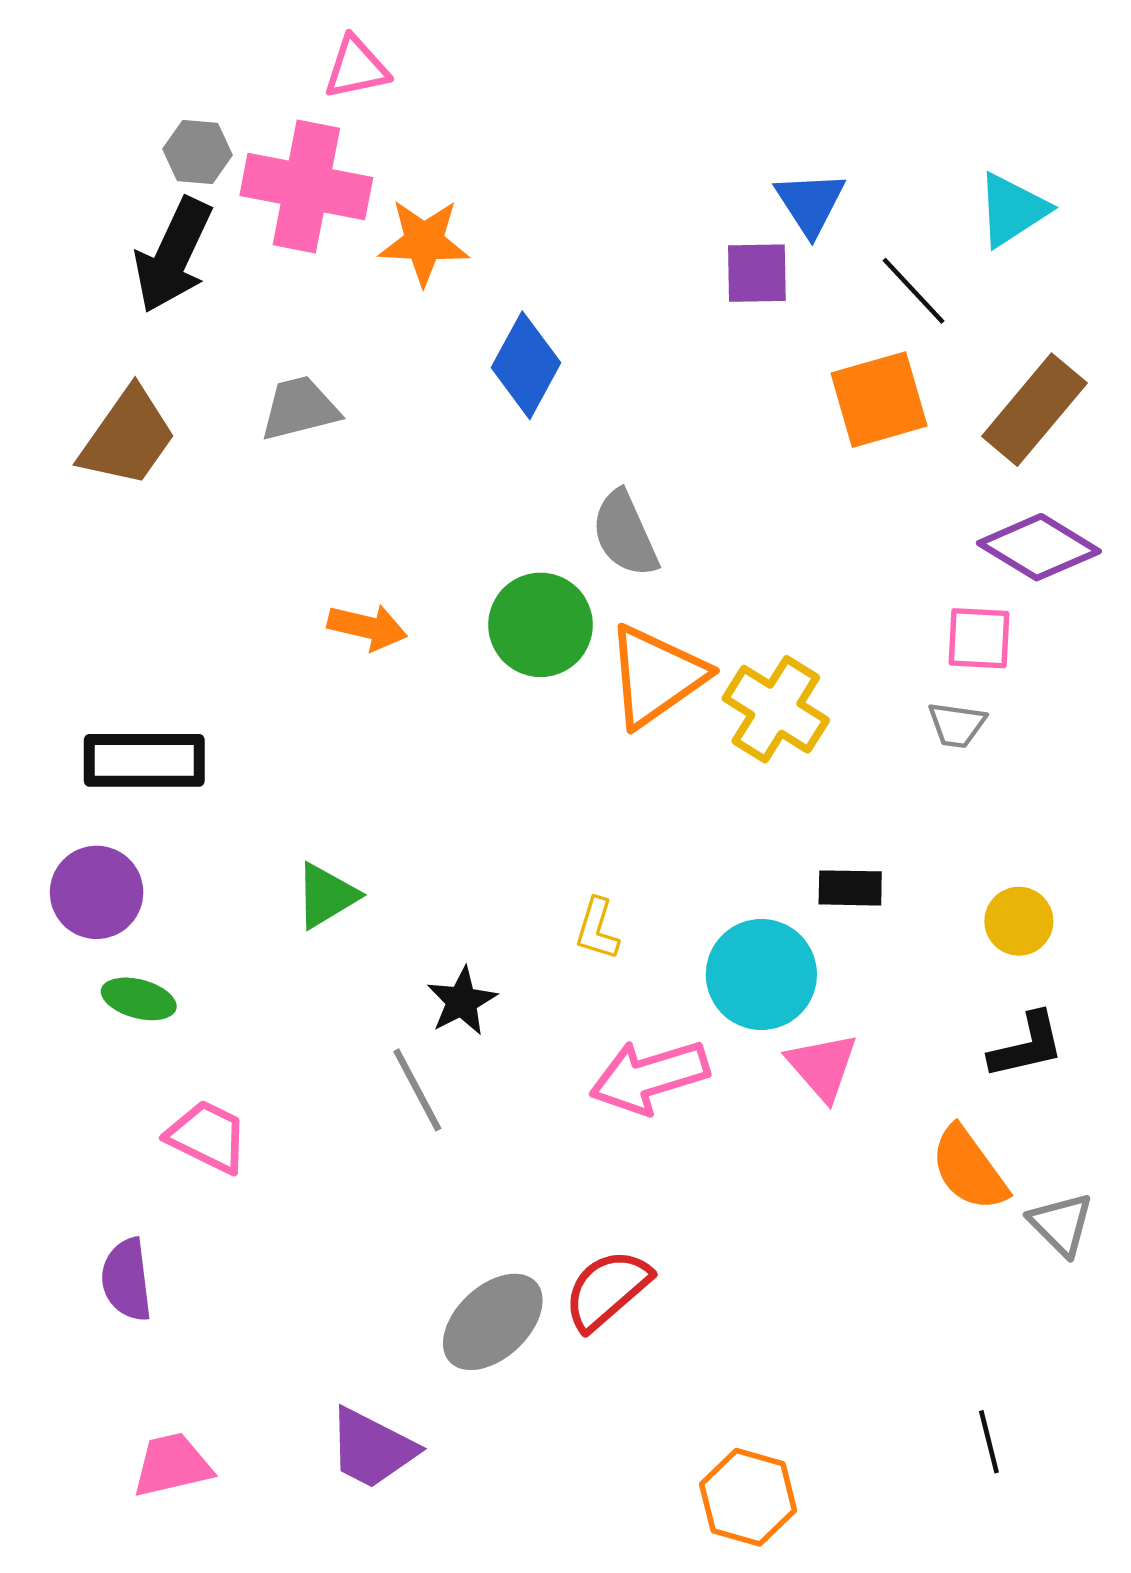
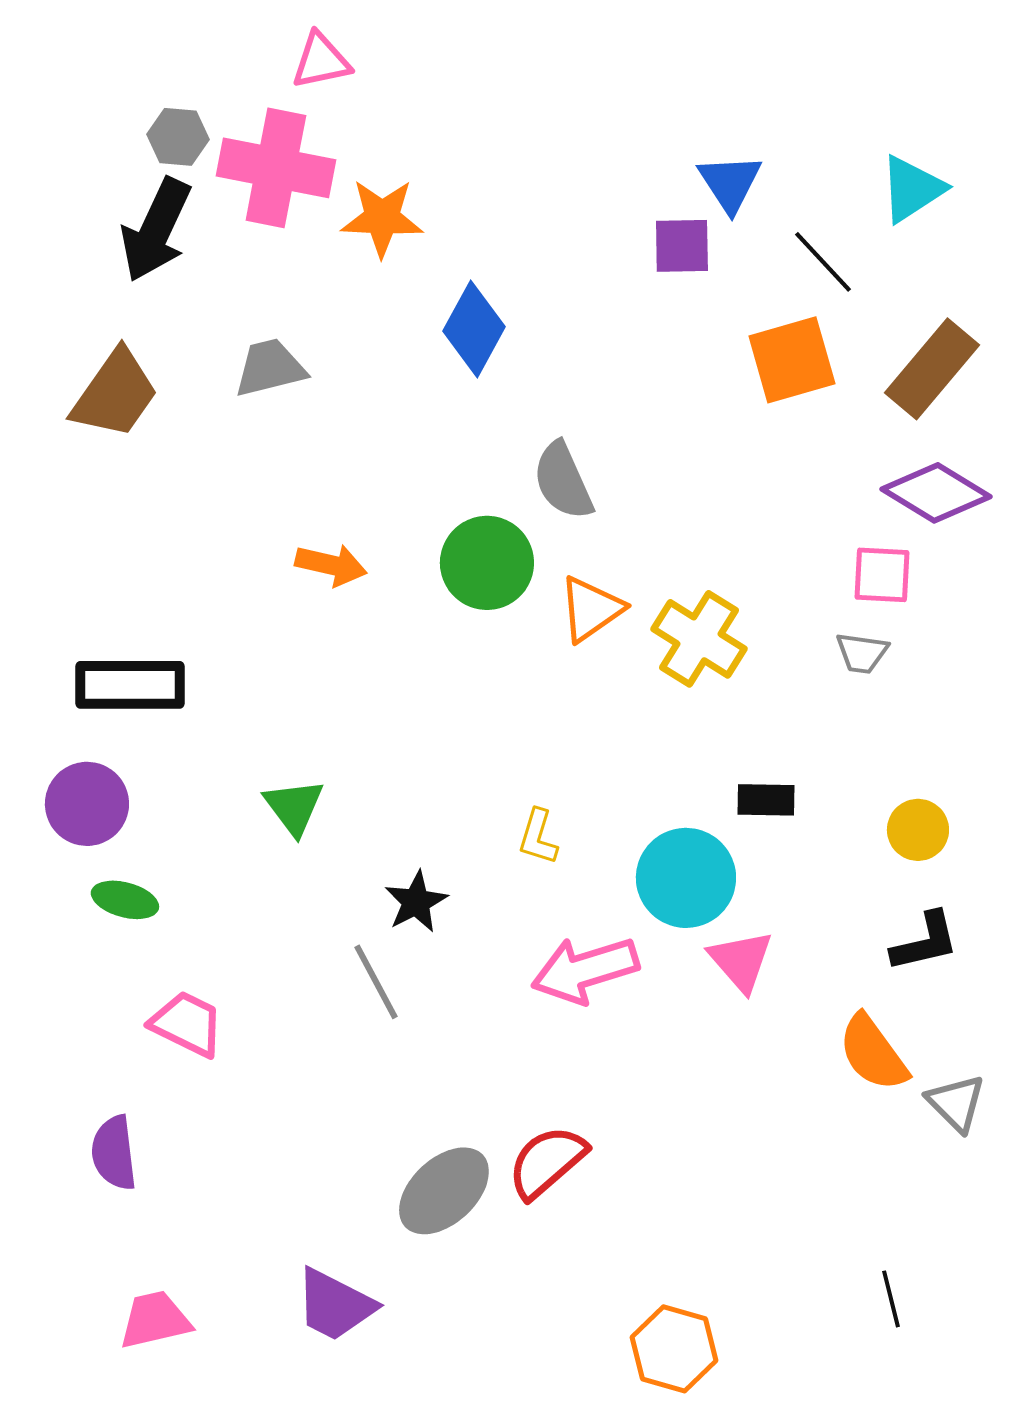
orange triangle: (656, 676) -> (591, 609), size x0.7
green triangle: (326, 896) -> (294, 807), turned -36

